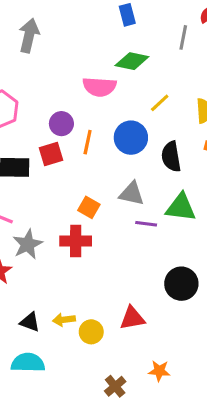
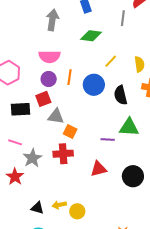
gray arrow: (29, 36) -> (52, 20), moved
pink semicircle: (99, 87) -> (49, 57), moved
orange line: (88, 142) -> (70, 77), moved
gray triangle: (132, 194) -> (56, 116), moved
red triangle: (132, 318) -> (99, 169), moved

